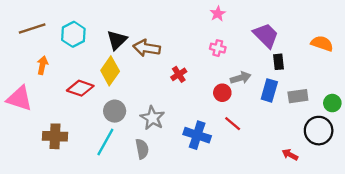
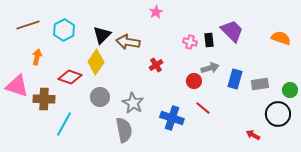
pink star: (218, 14) -> (156, 12), moved
black rectangle: (278, 62) -> (209, 40), moved
brown cross: (55, 136) -> (44, 99), moved
cyan line: (105, 142) -> (64, 124), moved
gray semicircle: (142, 149) -> (124, 130), size x1.4

